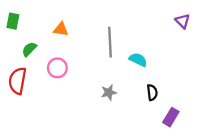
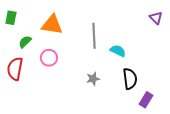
orange triangle: (61, 29) -> (52, 25), size x1.6
black semicircle: (152, 92) -> (130, 79), size x1.5

